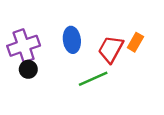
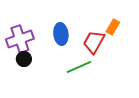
orange rectangle: (135, 42) -> (113, 27), moved

